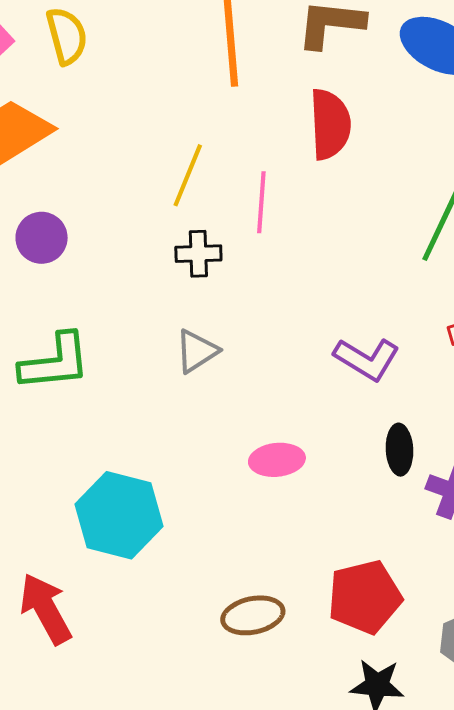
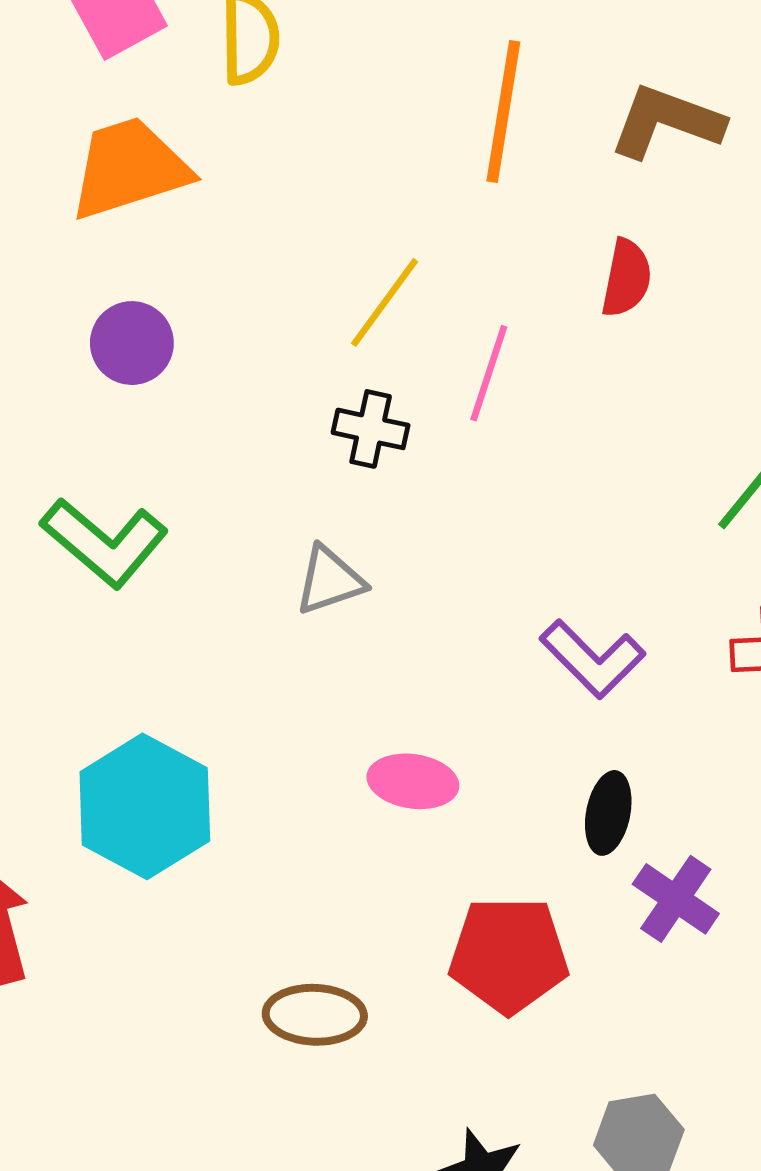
red semicircle: (330, 124) -> (626, 278), size x0.7
green L-shape: (55, 362) -> (104, 542), turned 32
red pentagon: (365, 597) -> (509, 955), moved

